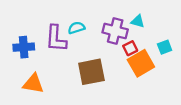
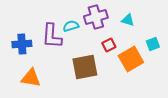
purple cross: (115, 31) -> (96, 17), moved, turned -30
red square: (130, 48) -> (109, 45), moved

